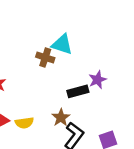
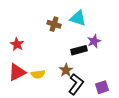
cyan triangle: (62, 44) -> (78, 18), moved

